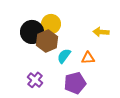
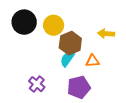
black circle: (32, 32) -> (24, 22), moved
brown hexagon: (47, 41) -> (70, 43), moved

